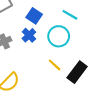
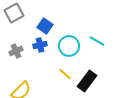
cyan line: (70, 15) -> (97, 41), moved
blue cross: (29, 35) -> (40, 45), turned 32

